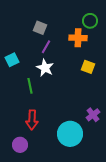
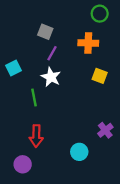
green circle: (90, 21) -> (100, 14), moved
cyan circle: (70, 134) -> (79, 152), size x0.6

